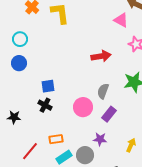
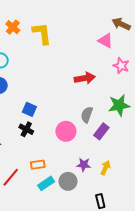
blue square: (48, 86) -> (29, 109), turned 32
purple rectangle: (109, 114) -> (101, 131), moved
yellow arrow: (131, 145) -> (106, 168), moved

